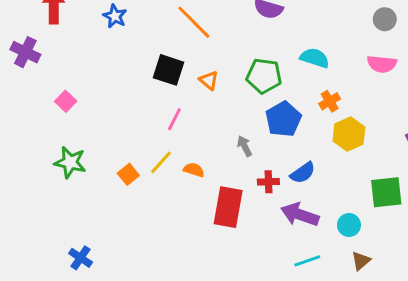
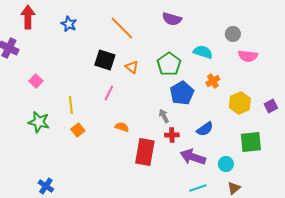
gray circle: (385, 19) -> (233, 34), moved
green pentagon: (264, 76) -> (169, 64), turned 30
yellow hexagon: (349, 134) -> (240, 103), moved
gray arrow: (245, 146) -> (164, 116), moved
yellow line: (161, 162) -> (71, 105), moved, turned -48
blue semicircle: (303, 173) -> (205, 129), moved

